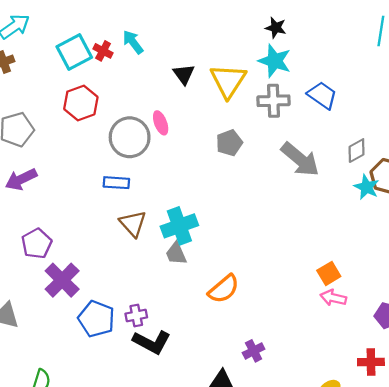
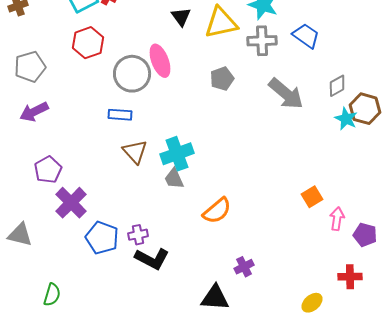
yellow triangle: (228, 81) -> (221, 23), turned 45
pink ellipse: (161, 123) -> (160, 61), size x1.5
pink arrow: (333, 298) -> (337, 219), moved, turned 85

